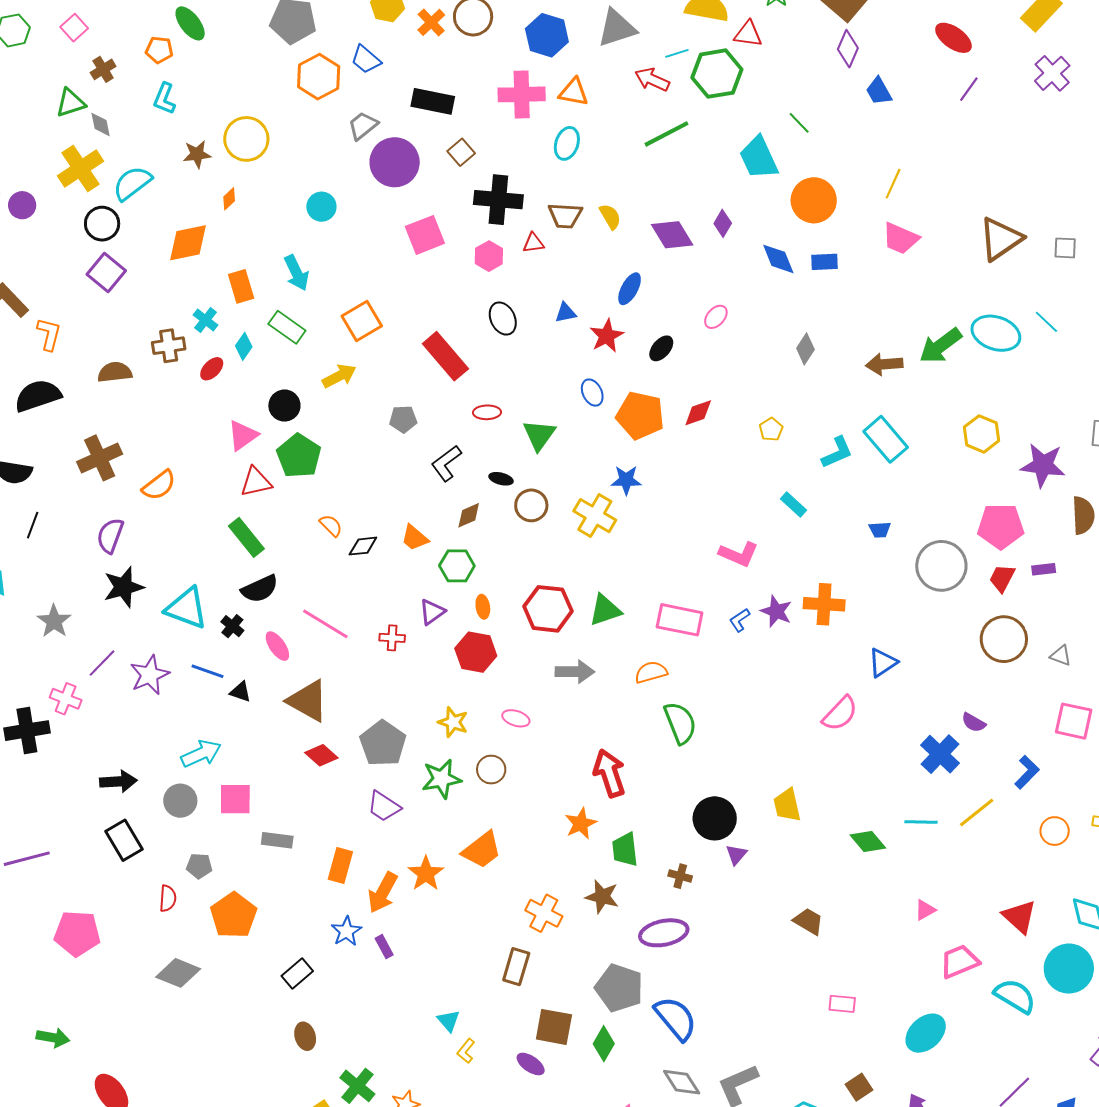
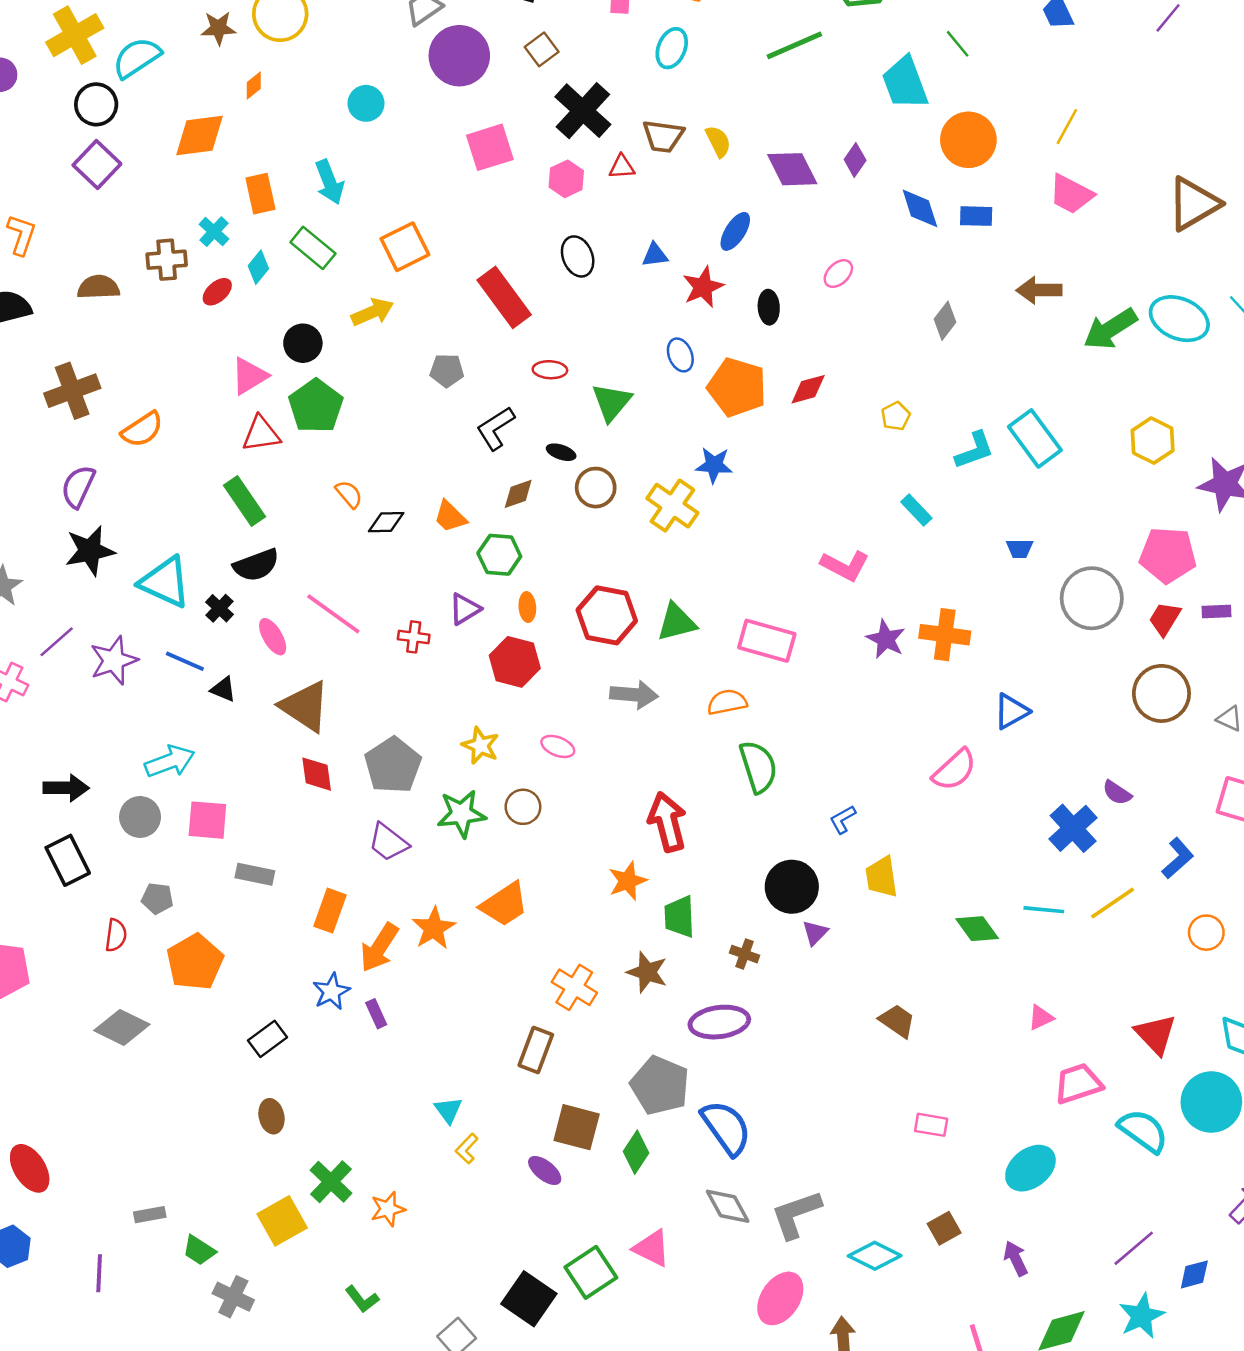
black cross: (498, 200) -> (583, 111), turned 33
black ellipse: (661, 348) -> (769, 307), turned -48
brown arrow: (884, 364) -> (1039, 290), moved
blue L-shape: (740, 620) -> (843, 819), moved
red diamond: (321, 755) -> (317, 774), turned 36

